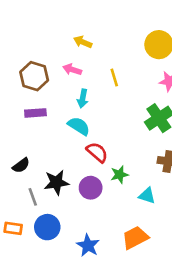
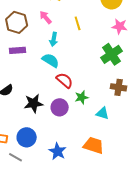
pink arrow: (72, 70) -> (46, 17), turned 32
gray line: (33, 197) -> (16, 157), moved, turned -40
orange trapezoid: (135, 238) -> (94, 145), turned 45

